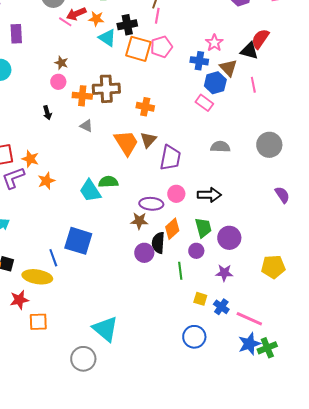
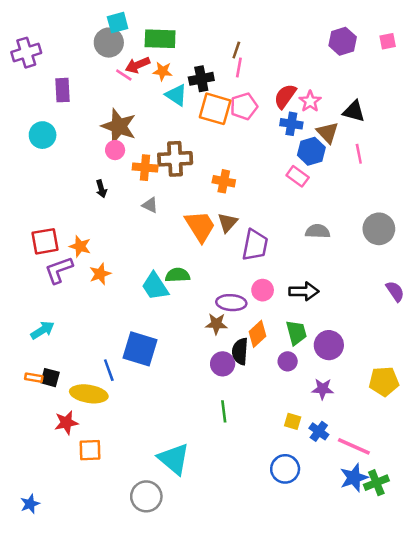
red semicircle: (260, 39) -> (285, 96), moved
brown star: (61, 63) -> (119, 126), size x2.0
green line: (180, 271) -> (224, 411), moved

